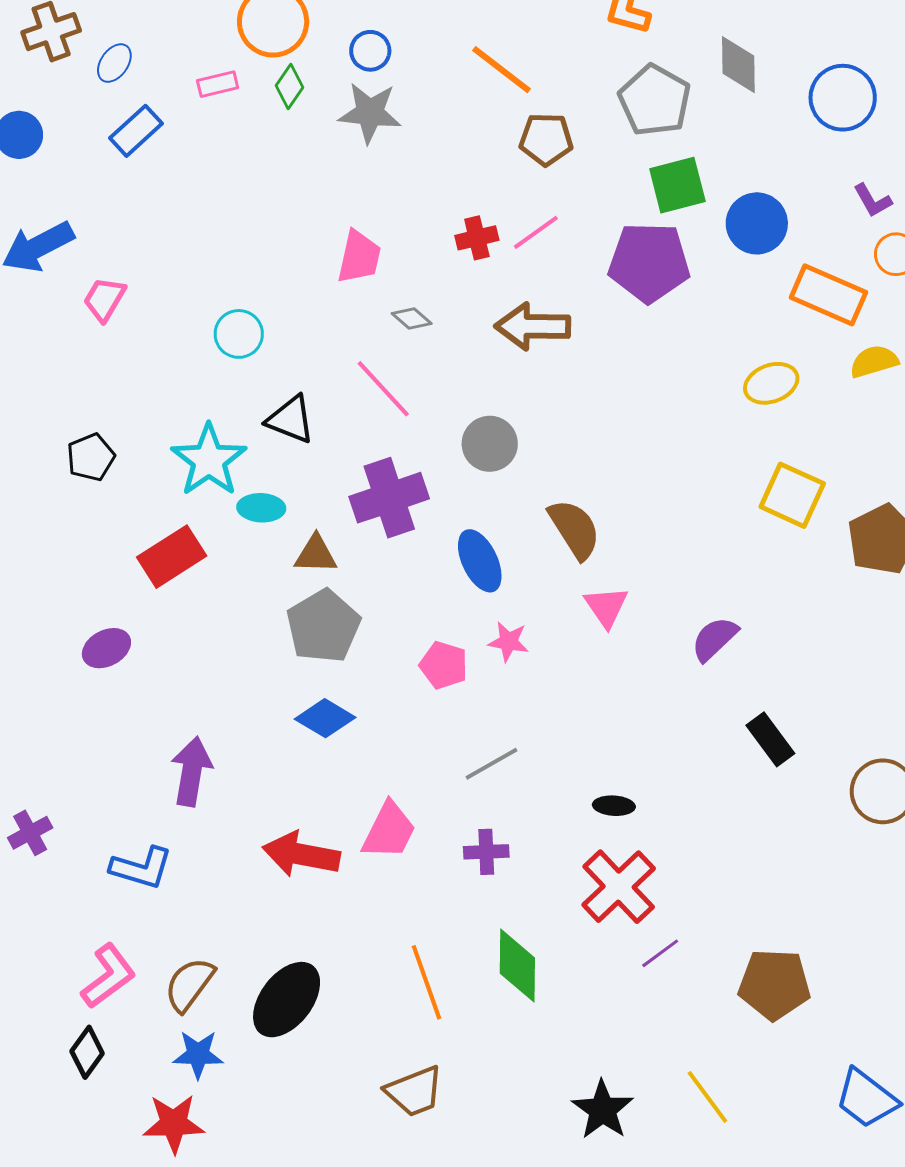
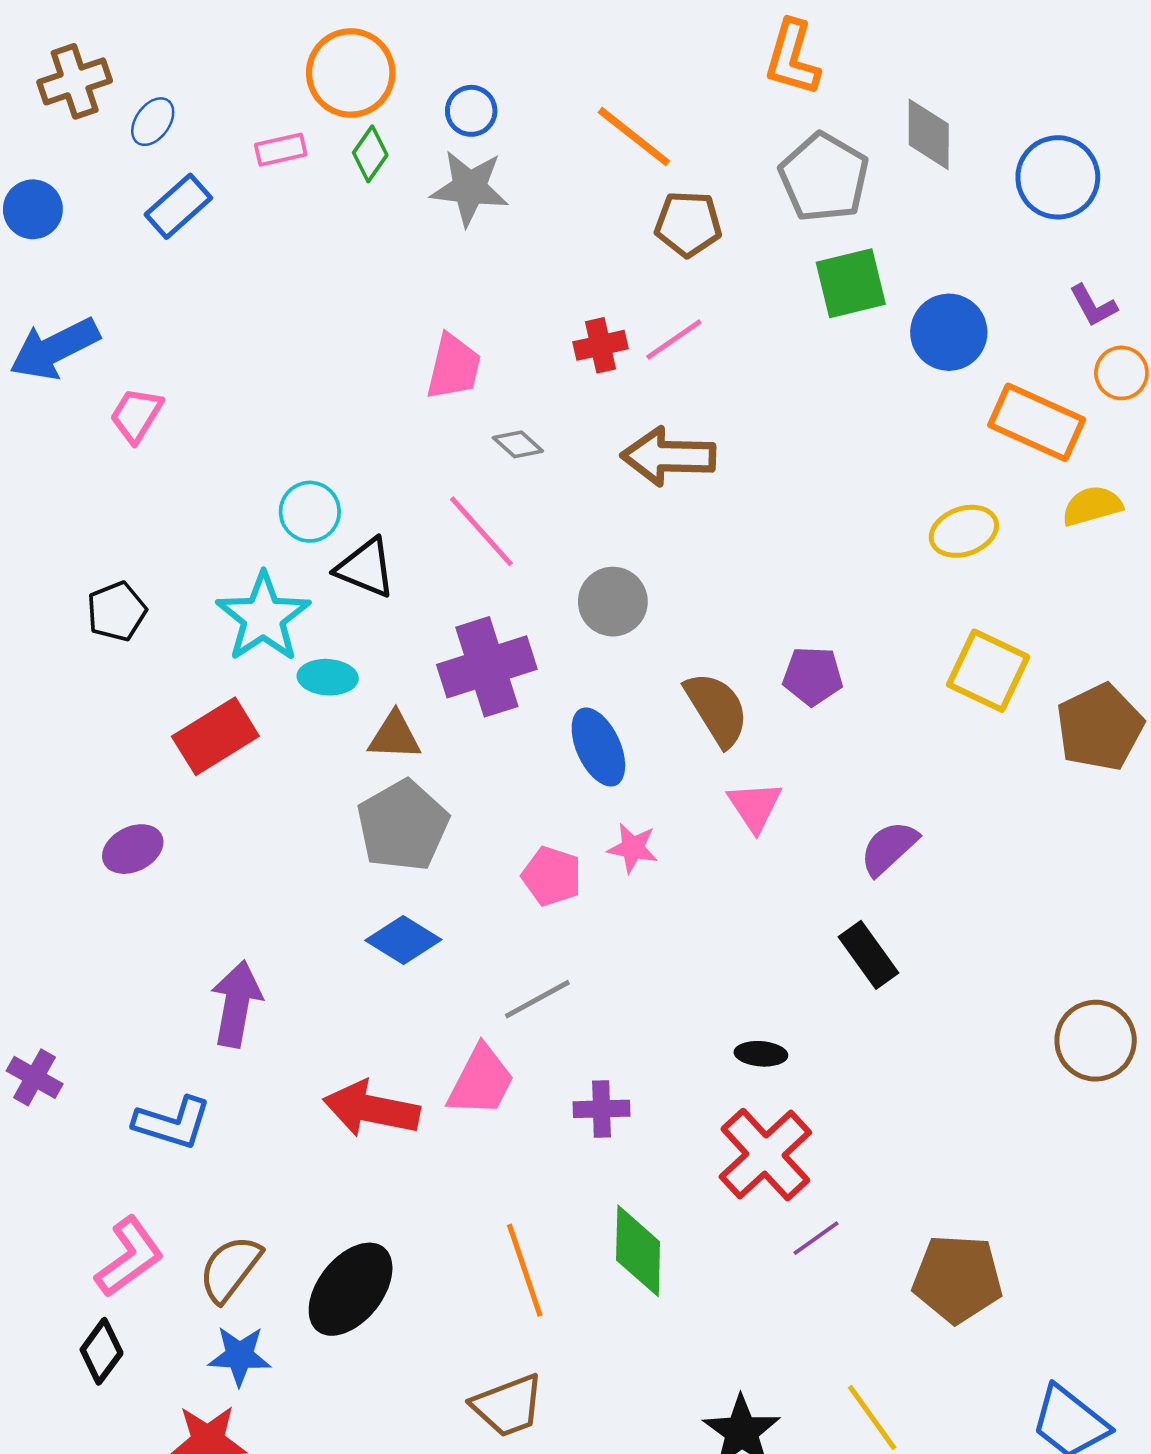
purple pentagon: (649, 262) -> (813, 676), moved, size x0.6
cyan circle: (239, 334) -> (310, 512), moved
black rectangle: (770, 739) -> (868, 955), moved
gray line: (492, 764) -> (537, 999), moved
purple cross: (30, 833) -> (35, 1077), turned -33

